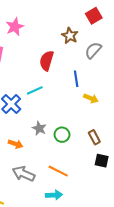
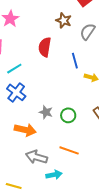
cyan line: (35, 90) -> (14, 69), moved
orange arrow: (16, 144) -> (25, 130), size x1.5
cyan arrow: (54, 195) -> (54, 175), moved

